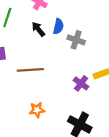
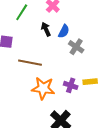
purple cross: (81, 83) -> (71, 85), turned -32
orange star: (37, 110) -> (43, 88), moved, size x1.6

